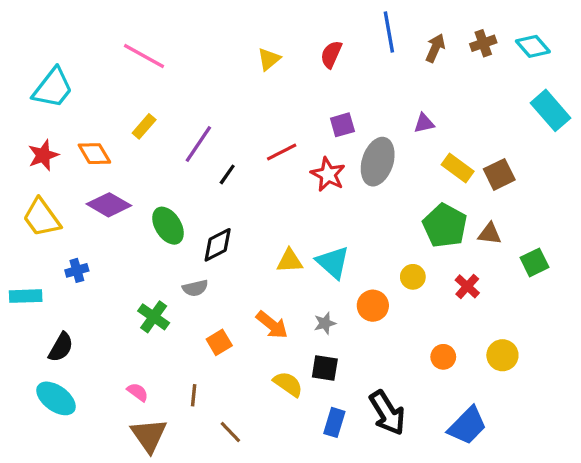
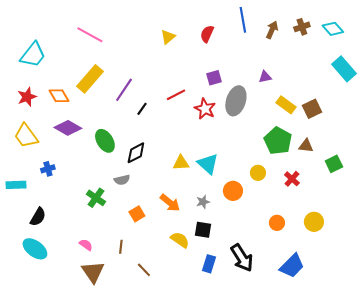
yellow rectangle: (144, 126) -> (90, 79), size x1.8

